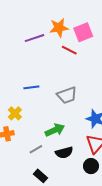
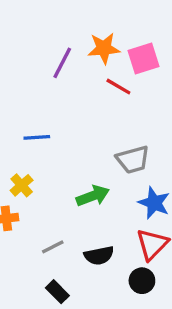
purple line: (35, 38) -> (62, 63), turned -48
blue line: (31, 87) -> (37, 137), moved
gray trapezoid: (67, 95) -> (133, 160), moved
green arrow: (55, 130) -> (93, 196), moved

